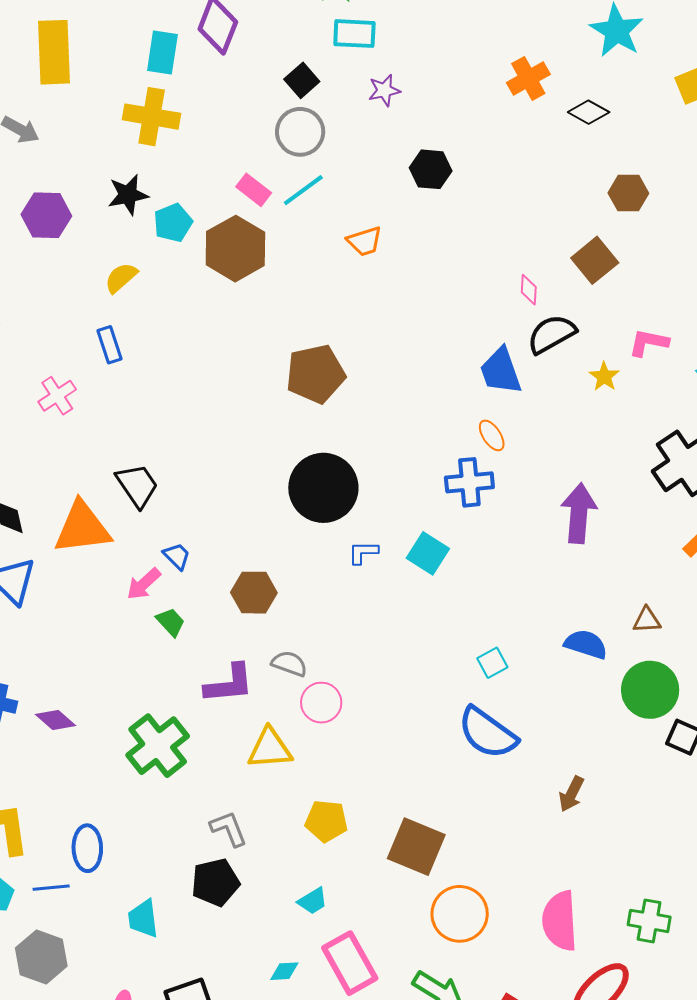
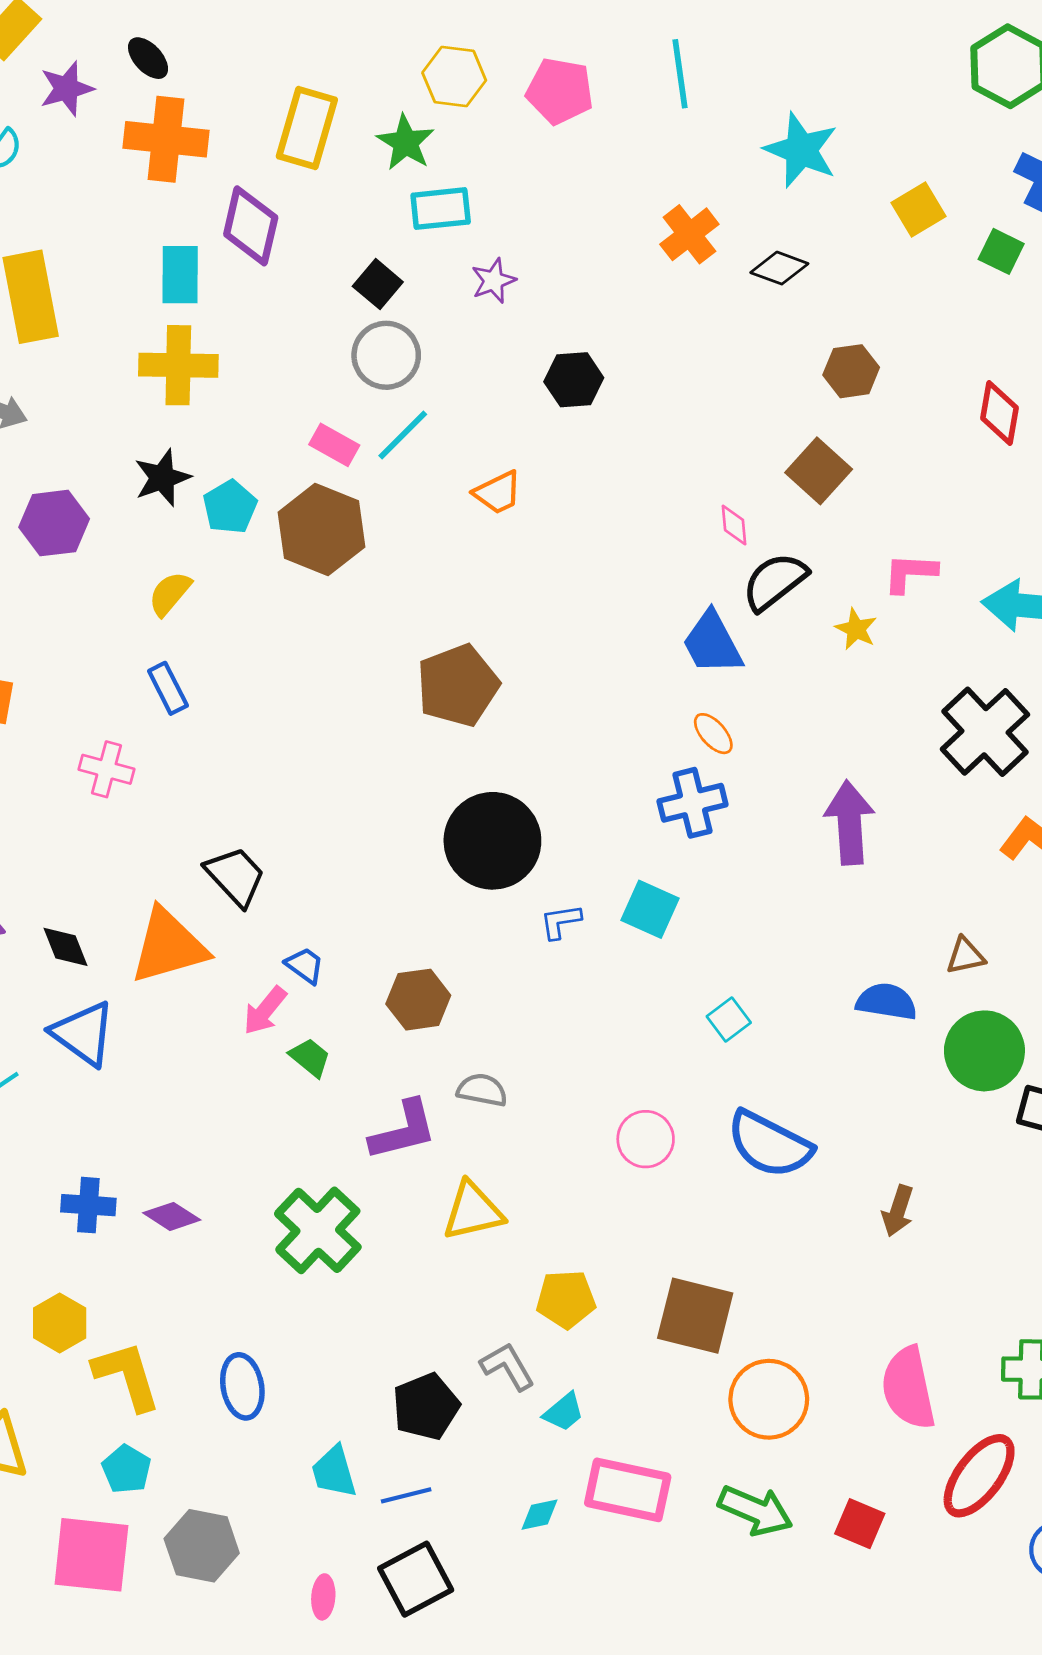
pink cross: (57, 396) -> (106, 769), turned -33
cyan square: (492, 663) -> (729, 1019), moved
pink circle: (321, 703) -> (646, 1139), moved
gray L-shape: (229, 829) -> (507, 1366), moved
blue line: (51, 888) -> (406, 1495), moved
pink rectangle: (350, 963) -> (628, 1490), turned -40

